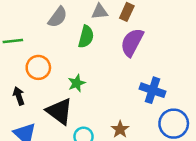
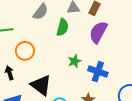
green star: (77, 83) -> (75, 61), moved
blue cross: (153, 90) -> (98, 72), moved

